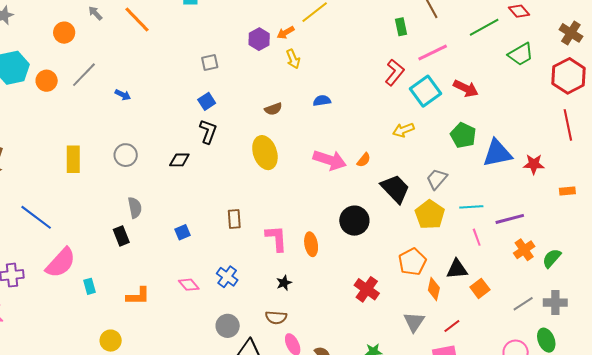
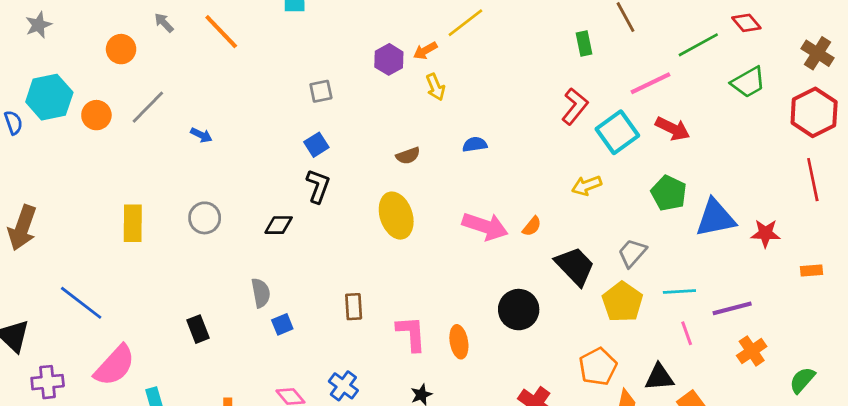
pink line: (433, 53) -> (651, 83), moved
gray semicircle: (135, 208) -> (261, 293), moved
green semicircle: (552, 258) -> (802, 380), moved

